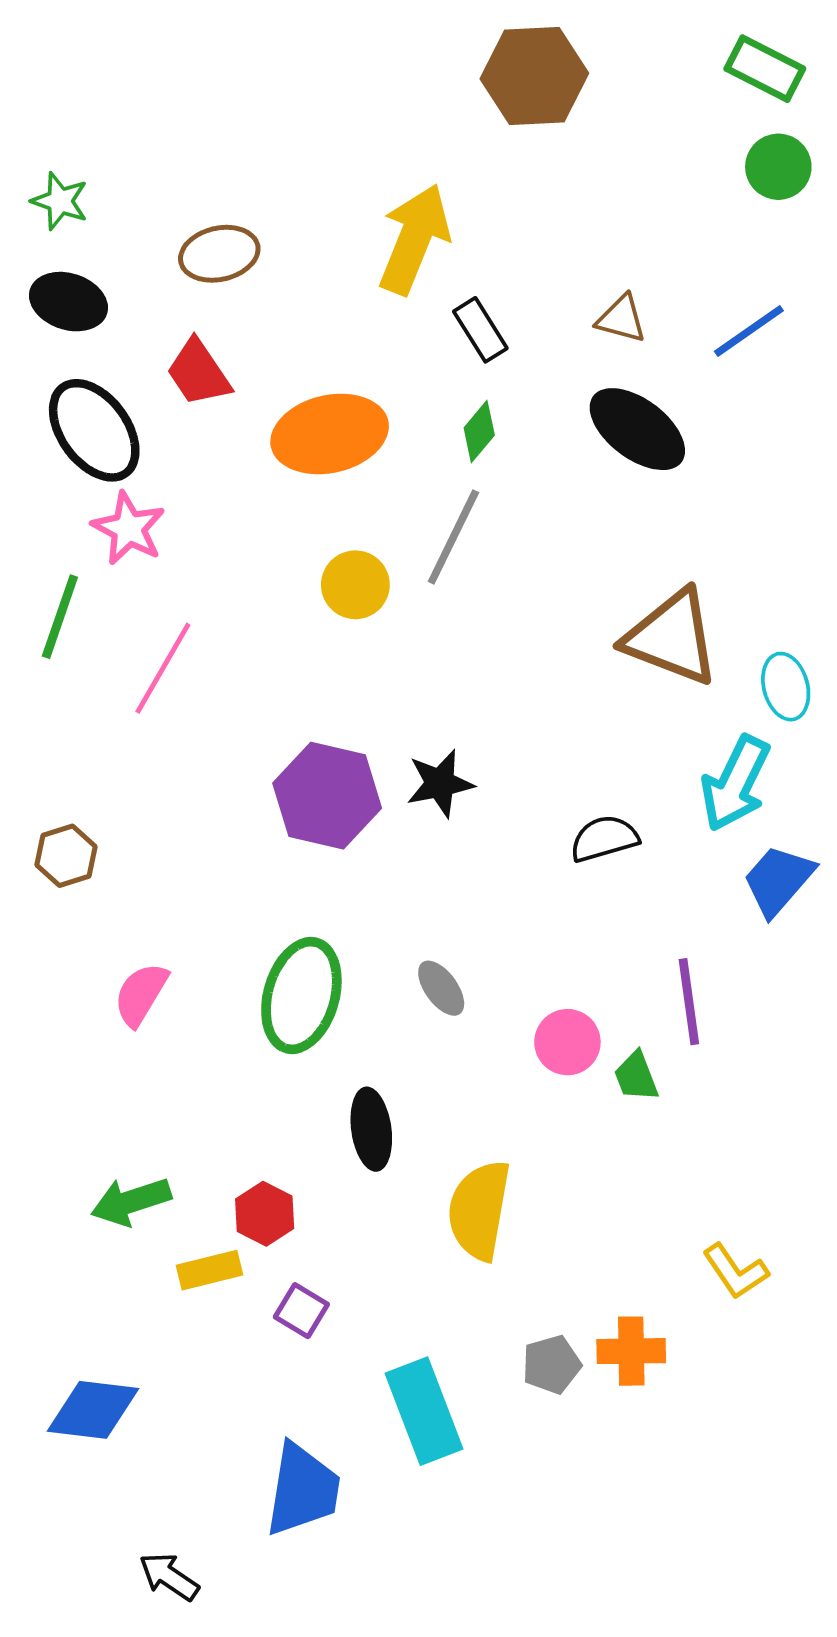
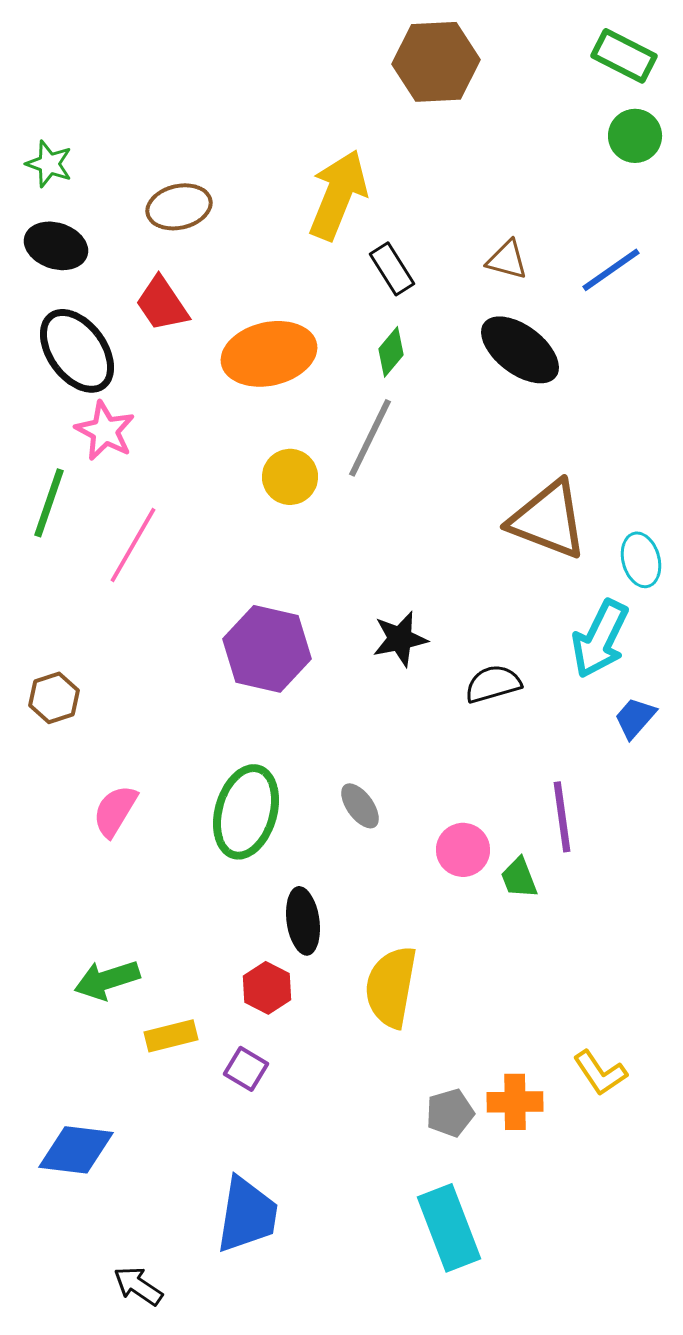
black star: (440, 783) -> (400, 639), moved
blue trapezoid: (778, 880) -> (635, 718), size x0.7
red hexagon: (265, 1214) -> (267, 988), moved
yellow L-shape: (735, 1271) -> (600, 1073), moved
cyan rectangle: (424, 1411) -> (449, 1228), moved

